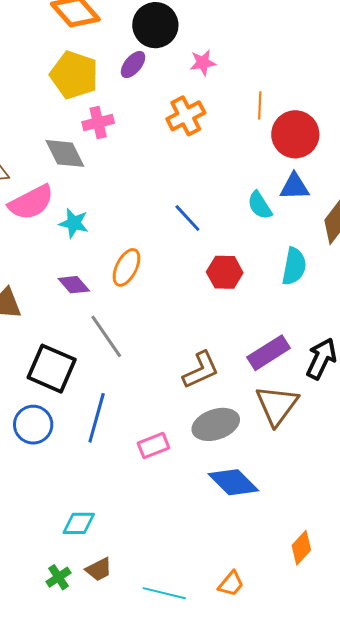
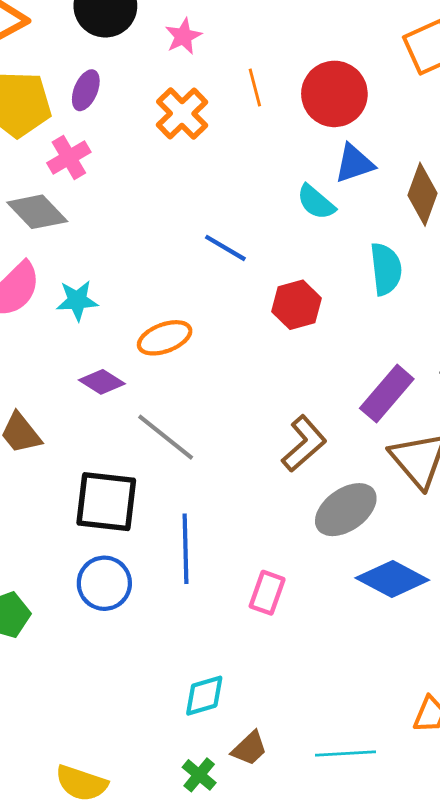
purple ellipse: (133, 65) -> (86, 90), moved
orange line: (260, 105) -> (255, 87), moved
orange ellipse: (126, 267) -> (165, 338), turned 60
pink rectangle: (153, 445) -> (267, 593), moved, turned -32

